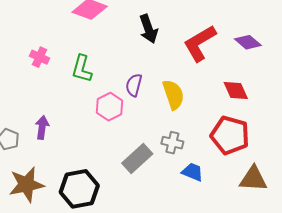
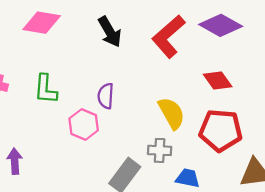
purple diamond: (248, 42) -> (221, 25), size x1.4
yellow semicircle: (173, 95) -> (172, 113), moved

